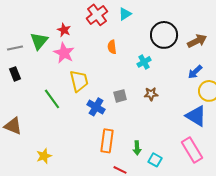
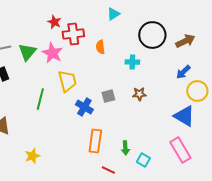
red cross: (97, 15) -> (73, 34), moved, turned 30
red star: (64, 30) -> (54, 22), moved
green triangle: (39, 41) -> (27, 52), moved
cyan cross: (144, 62) -> (132, 62), turned 32
green line: (52, 99) -> (40, 99), turned 50

